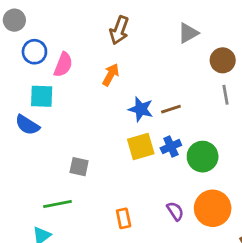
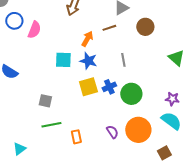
orange arrow: (111, 75) -> (87, 39), moved
gray line: (226, 95) -> (123, 60), moved
cyan square: (42, 96) -> (63, 60), moved
brown line: (171, 109) -> (109, 28), moved
green line: (57, 204) -> (51, 125), moved

